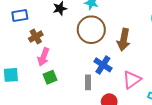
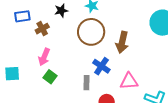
brown cross: (36, 37) -> (42, 29), moved
green square: (50, 77) -> (50, 77), turned -32
pink triangle: (132, 80) -> (129, 81), turned 30

